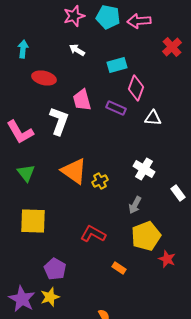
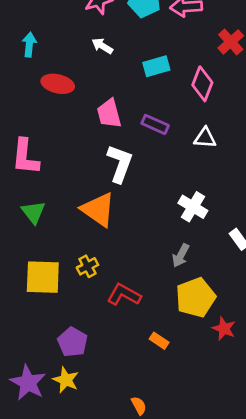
pink diamond: (136, 88) -> (202, 84), moved
white L-shape: (59, 121) -> (120, 164), moved
pink L-shape: (20, 132) -> (25, 157), turned 36
yellow cross: (100, 181) -> (87, 266), moved
yellow star: (50, 297) -> (66, 380), turned -30

